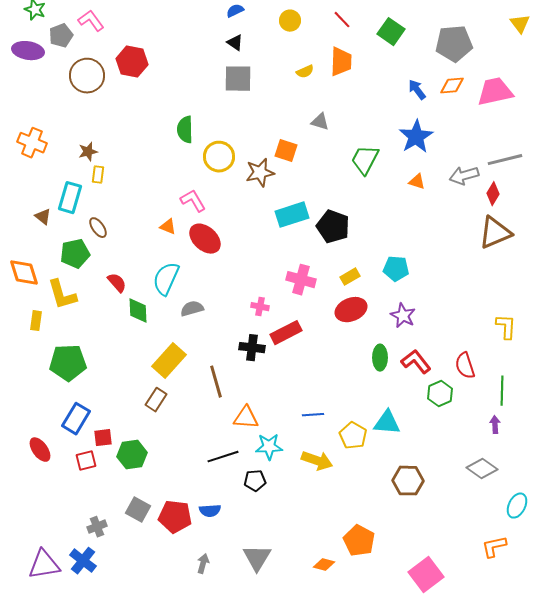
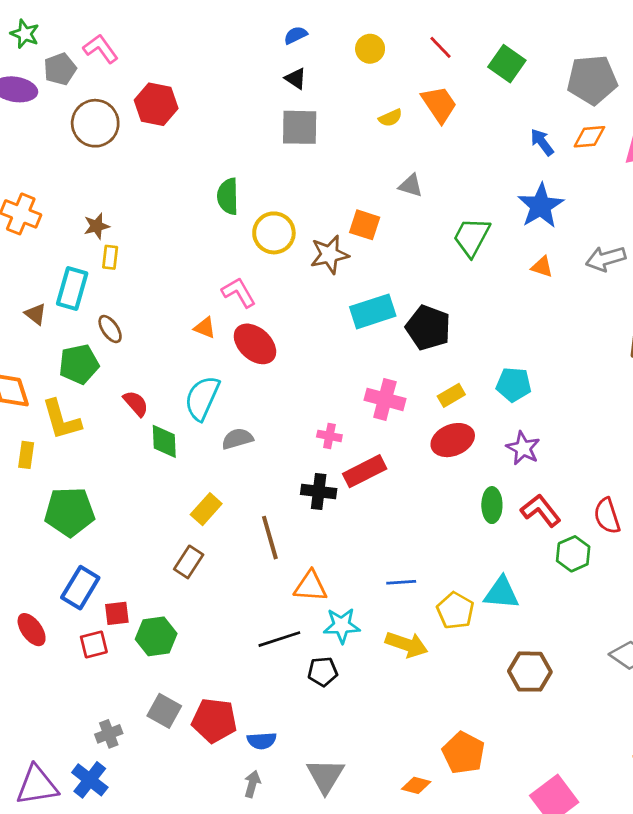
orange trapezoid: (341, 62) -> (439, 104), turned -36
yellow rectangle: (169, 361) -> (206, 509), size x0.7
blue semicircle: (210, 511) -> (262, 741), moved

